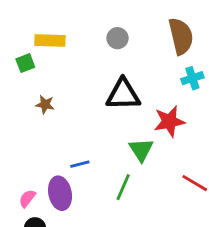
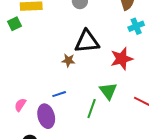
brown star: (45, 104) -> (68, 60), moved
green triangle: (141, 150) -> (108, 91), moved
pink semicircle: (27, 198) -> (20, 105), moved

